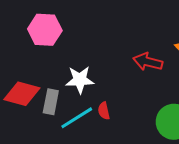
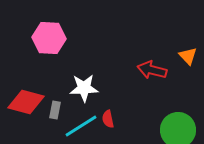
gray rectangle: (51, 102) -> (55, 110), size x0.7

